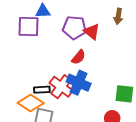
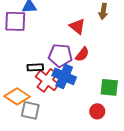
purple pentagon: (74, 28) -> (60, 55), moved
red semicircle: (79, 57) -> (82, 54), moved
black rectangle: (42, 90) -> (35, 67), moved

